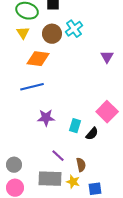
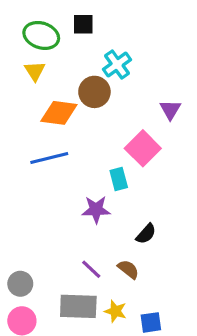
brown circle: (52, 34) -> (94, 92), moved
pink square: (107, 112) -> (143, 148), moved
purple star: (46, 118) -> (96, 210), moved
cyan rectangle: (75, 126) -> (119, 179), moved, turned -32
brown semicircle: (81, 165) -> (128, 269), moved, turned -40

